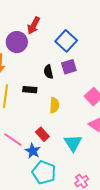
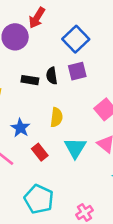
black rectangle: (30, 90) -> (30, 80), moved
cyan triangle: (73, 143) -> (75, 148), moved
blue star: (33, 151) -> (20, 128), moved

